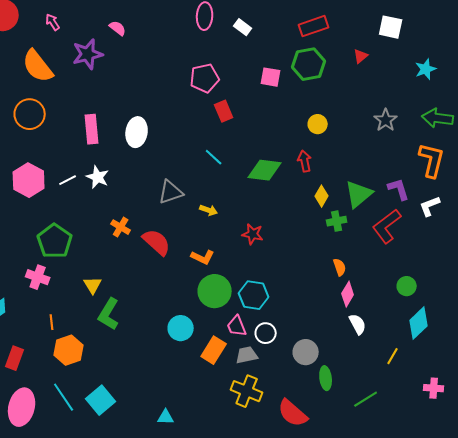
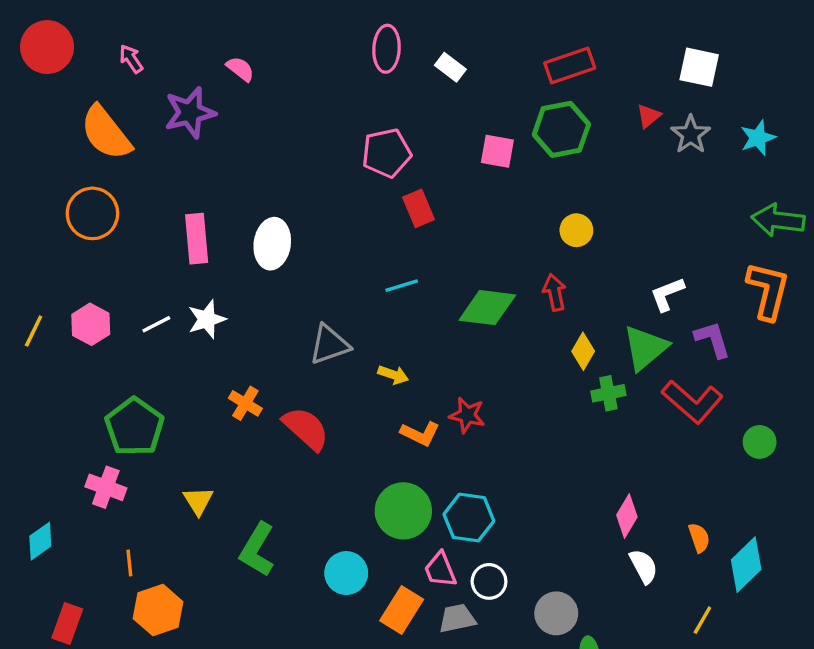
gray star: (386, 120) -> (691, 134), moved
cyan line: (214, 157) -> (402, 286), turned -60
white star: (98, 177) -> (207, 319), turned 30
pink hexagon: (29, 180) -> (91, 324), size x0.7
white L-shape: (430, 206) -> (667, 294), moved
red L-shape: (387, 226) -> (692, 402), turned -102
orange L-shape: (203, 257) -> (420, 434), moved
orange semicircle: (340, 267) -> (699, 538), moved
green circle: (407, 286) -> (760, 442), moved
green L-shape: (109, 314) -> (257, 550), moved

